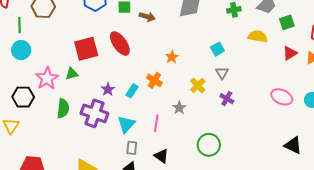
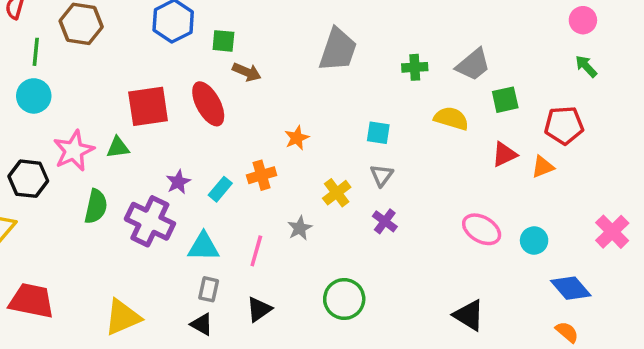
brown arrow: (147, 17) -> (247, 72), moved
cyan square: (217, 49) -> (378, 133), turned 32
orange cross: (154, 80) -> (262, 175), turned 35
cyan triangle: (126, 124) -> (204, 247), turned 42
black triangle: (293, 145) -> (469, 315), moved
black triangle: (161, 156) -> (259, 309), turned 42

